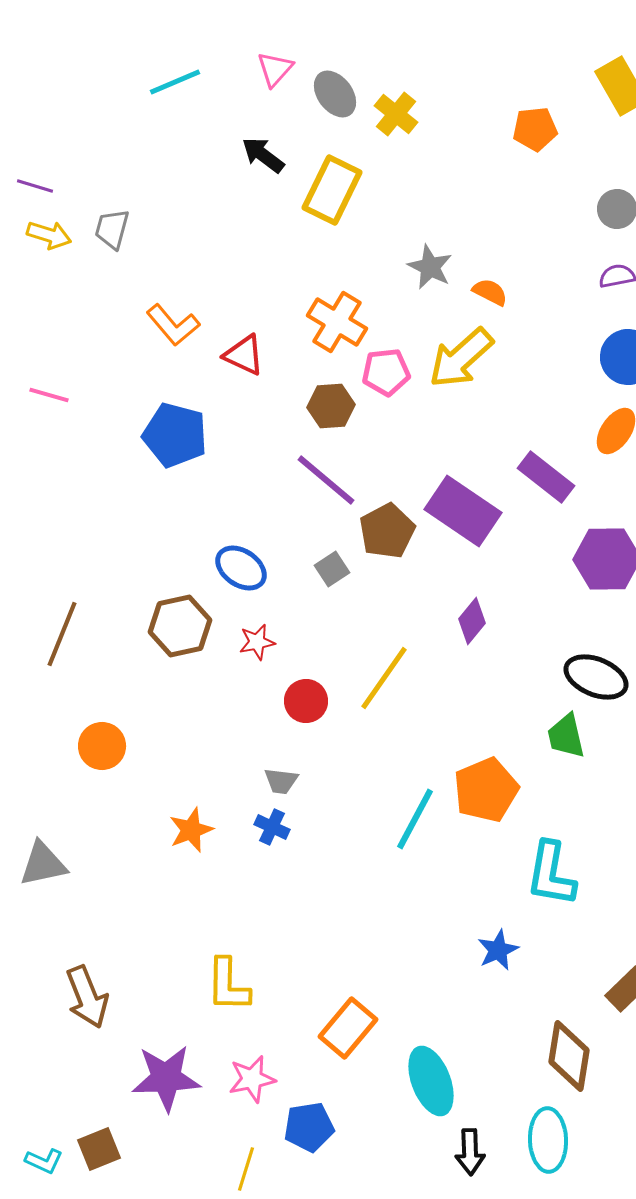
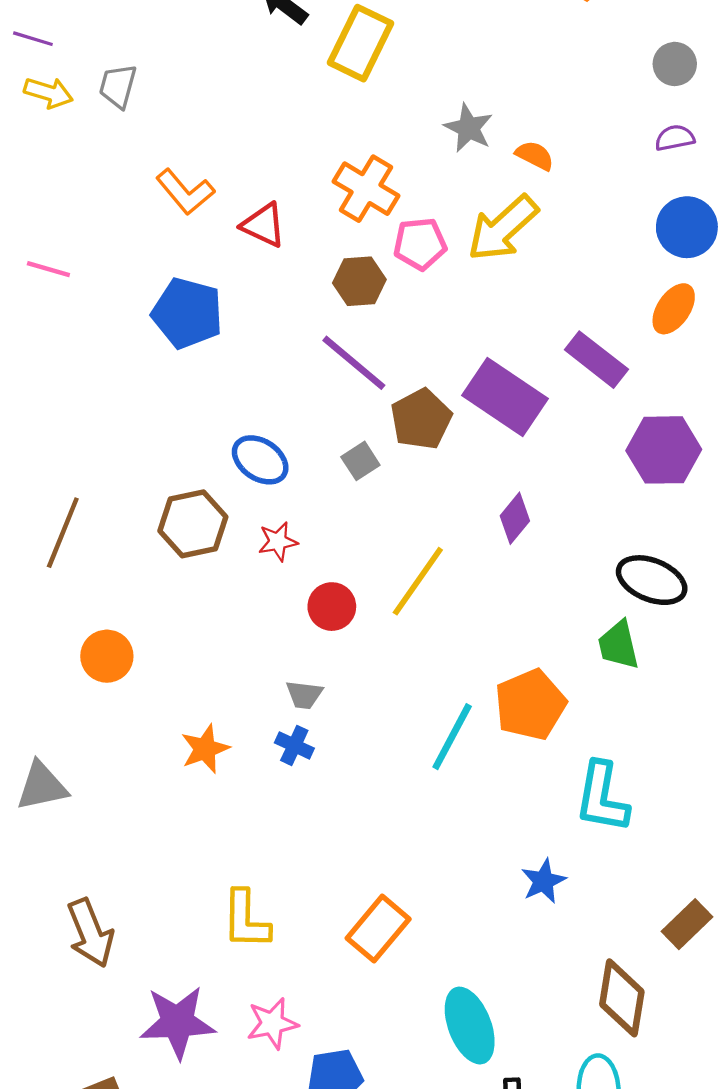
orange rectangle: (348, 1028) -> (378, 929), moved

